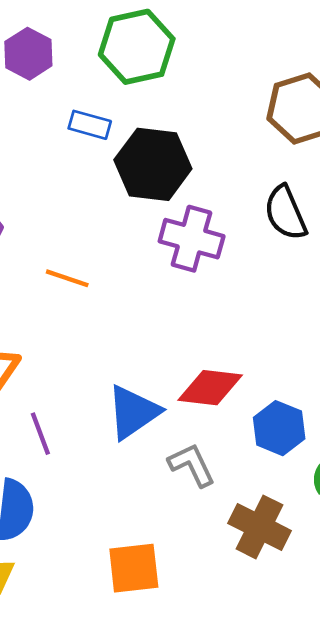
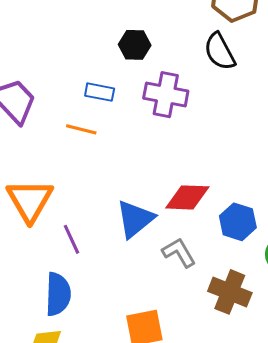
blue rectangle: (90, 125) -> (100, 92), moved
black hexagon: (153, 164) -> (135, 45), size x0.6
black semicircle: (285, 213) -> (220, 52), moved

